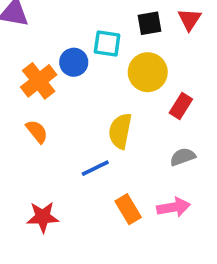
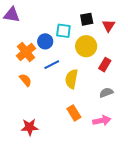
red triangle: (190, 19) -> (109, 26), moved
blue line: (95, 168) -> (52, 65), moved
orange rectangle: (128, 209) -> (74, 113), moved

